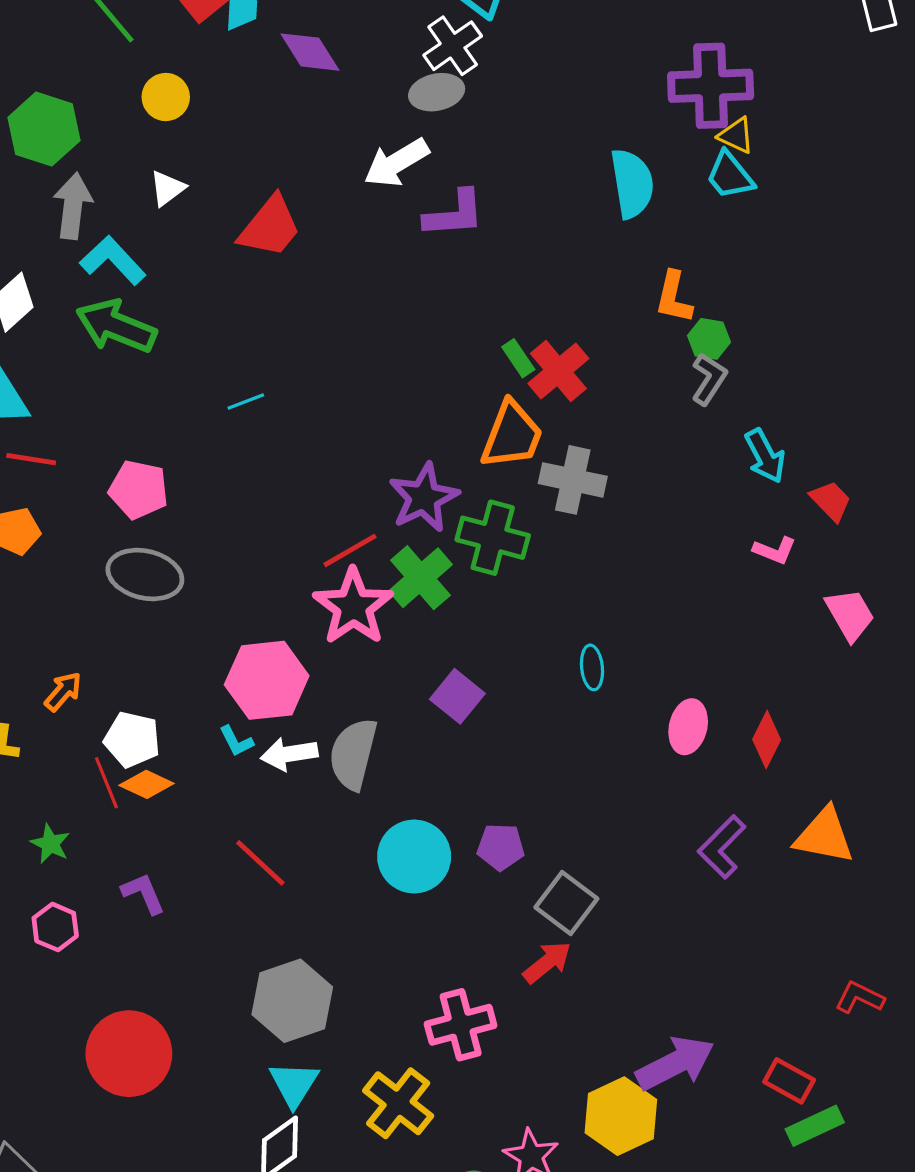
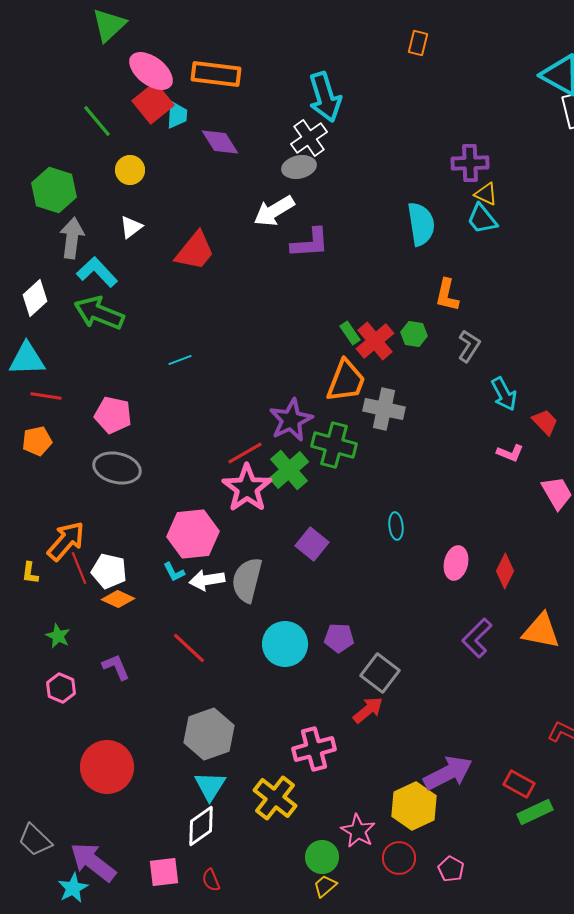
purple cross: (711, 86) -> (470, 163), size x0.7
green hexagon: (709, 339) -> (414, 334), moved
orange arrow: (63, 691) -> (66, 541), size x1.6
red line: (106, 783) -> (79, 568), moved

